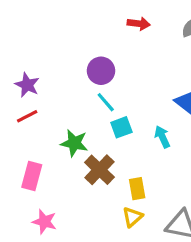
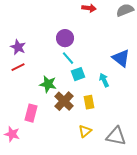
pink rectangle: (32, 176) -> (31, 113), moved
yellow rectangle: (137, 189) -> (89, 102), moved
pink star: (44, 222) -> (12, 134), moved

